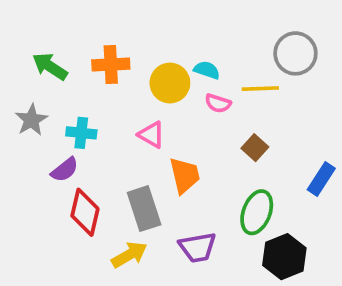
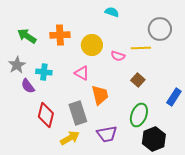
cyan semicircle: (207, 70) -> (112, 12), moved
purple semicircle: (65, 170) -> (28, 86), moved, turned 91

